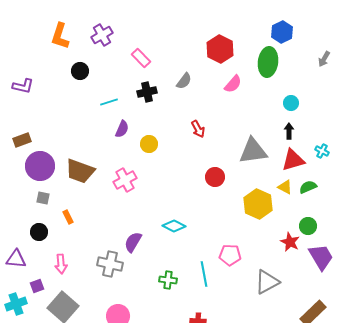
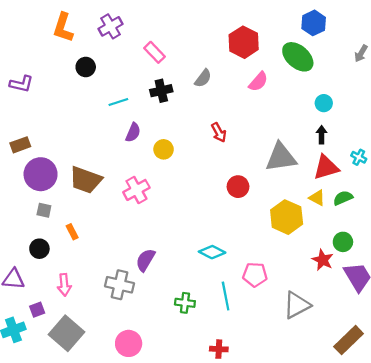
green ellipse: (268, 62) -> (298, 57), turned -56
cyan diamond: (174, 226) -> (212, 252), moved

